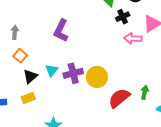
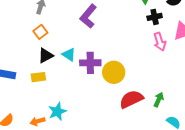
pink arrow: (133, 38) -> (160, 42), turned -126
cyan triangle: (52, 70) -> (69, 55), turned -48

